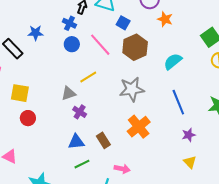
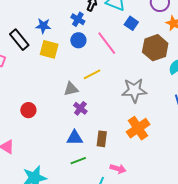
brown hexagon: (135, 47) -> (155, 48), moved
yellow square: (20, 93) -> (49, 49), moved
brown rectangle: (103, 140) -> (102, 139), turned 35

